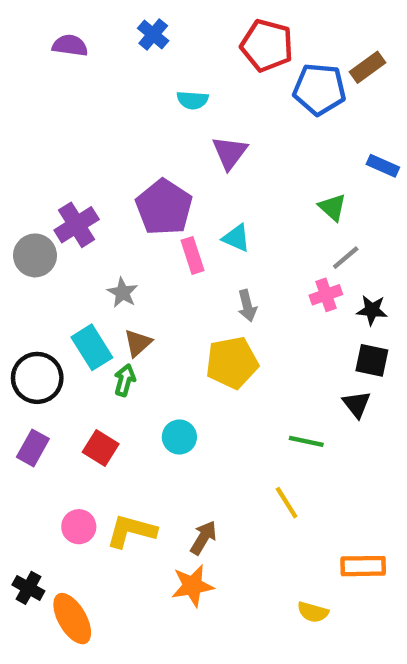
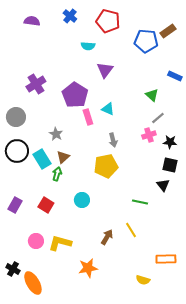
red pentagon: (267, 45) -> (108, 21), moved
purple cross: (77, 225) -> (36, 84), moved
black circle: (37, 378) -> (17, 151), moved
brown arrow: (203, 538) -> (107, 237), moved

